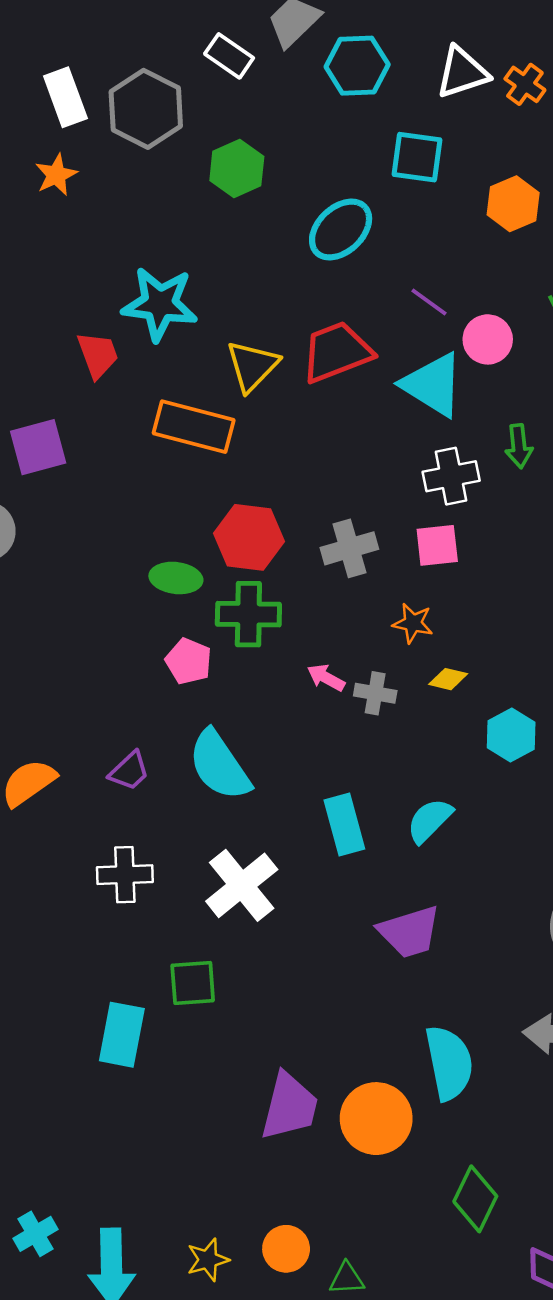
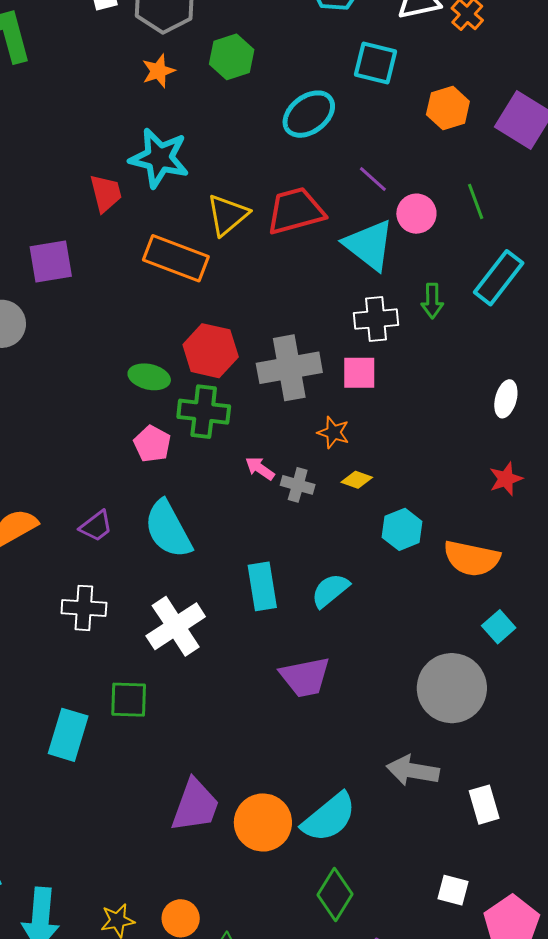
orange star: (56, 175) -> (158, 71), moved
gray cross: (349, 548) -> (289, 368), size x1.4
cyan semicircle: (449, 1063) -> (329, 817), moved, turned 56

